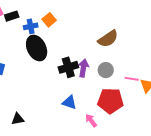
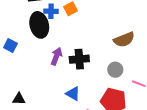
black ellipse: (37, 48) -> (39, 25), moved
purple arrow: (83, 68) -> (56, 56), moved

